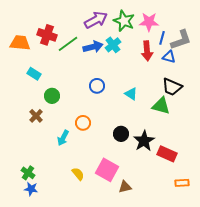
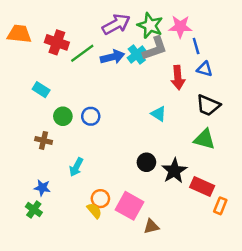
blue line: (162, 38) -> (196, 46), turned -32
gray L-shape: (181, 40) -> (155, 48), moved
orange trapezoid: (20, 43) -> (19, 34), moved
red arrow: (147, 51) -> (178, 77), moved
blue circle: (97, 86) -> (91, 116), moved
green triangle: (161, 106) -> (205, 139), moved
brown cross: (36, 116) -> (44, 140), turned -32
orange circle: (83, 123) -> (100, 199), moved
orange rectangle: (182, 183) -> (220, 206), moved, turned -64
blue star: (31, 189) -> (42, 188), moved

